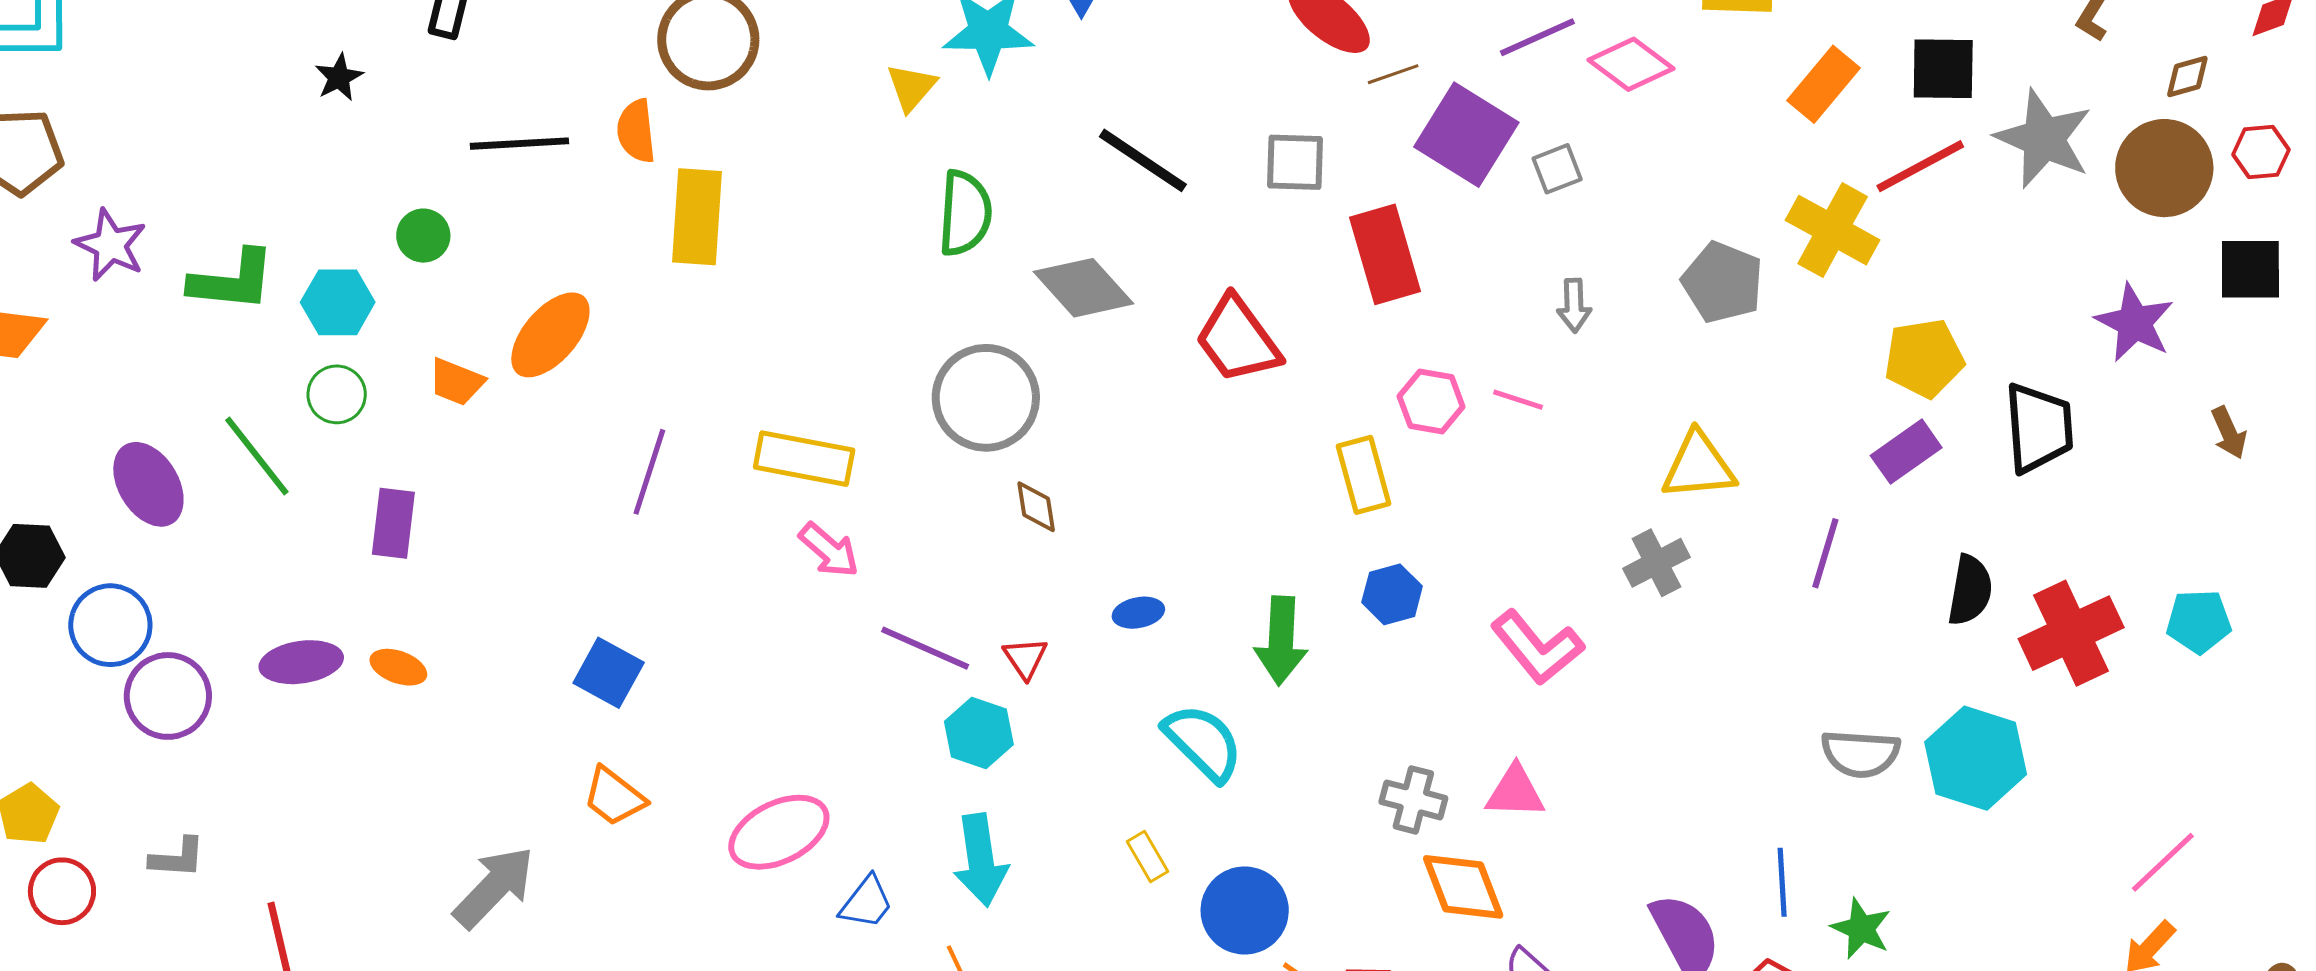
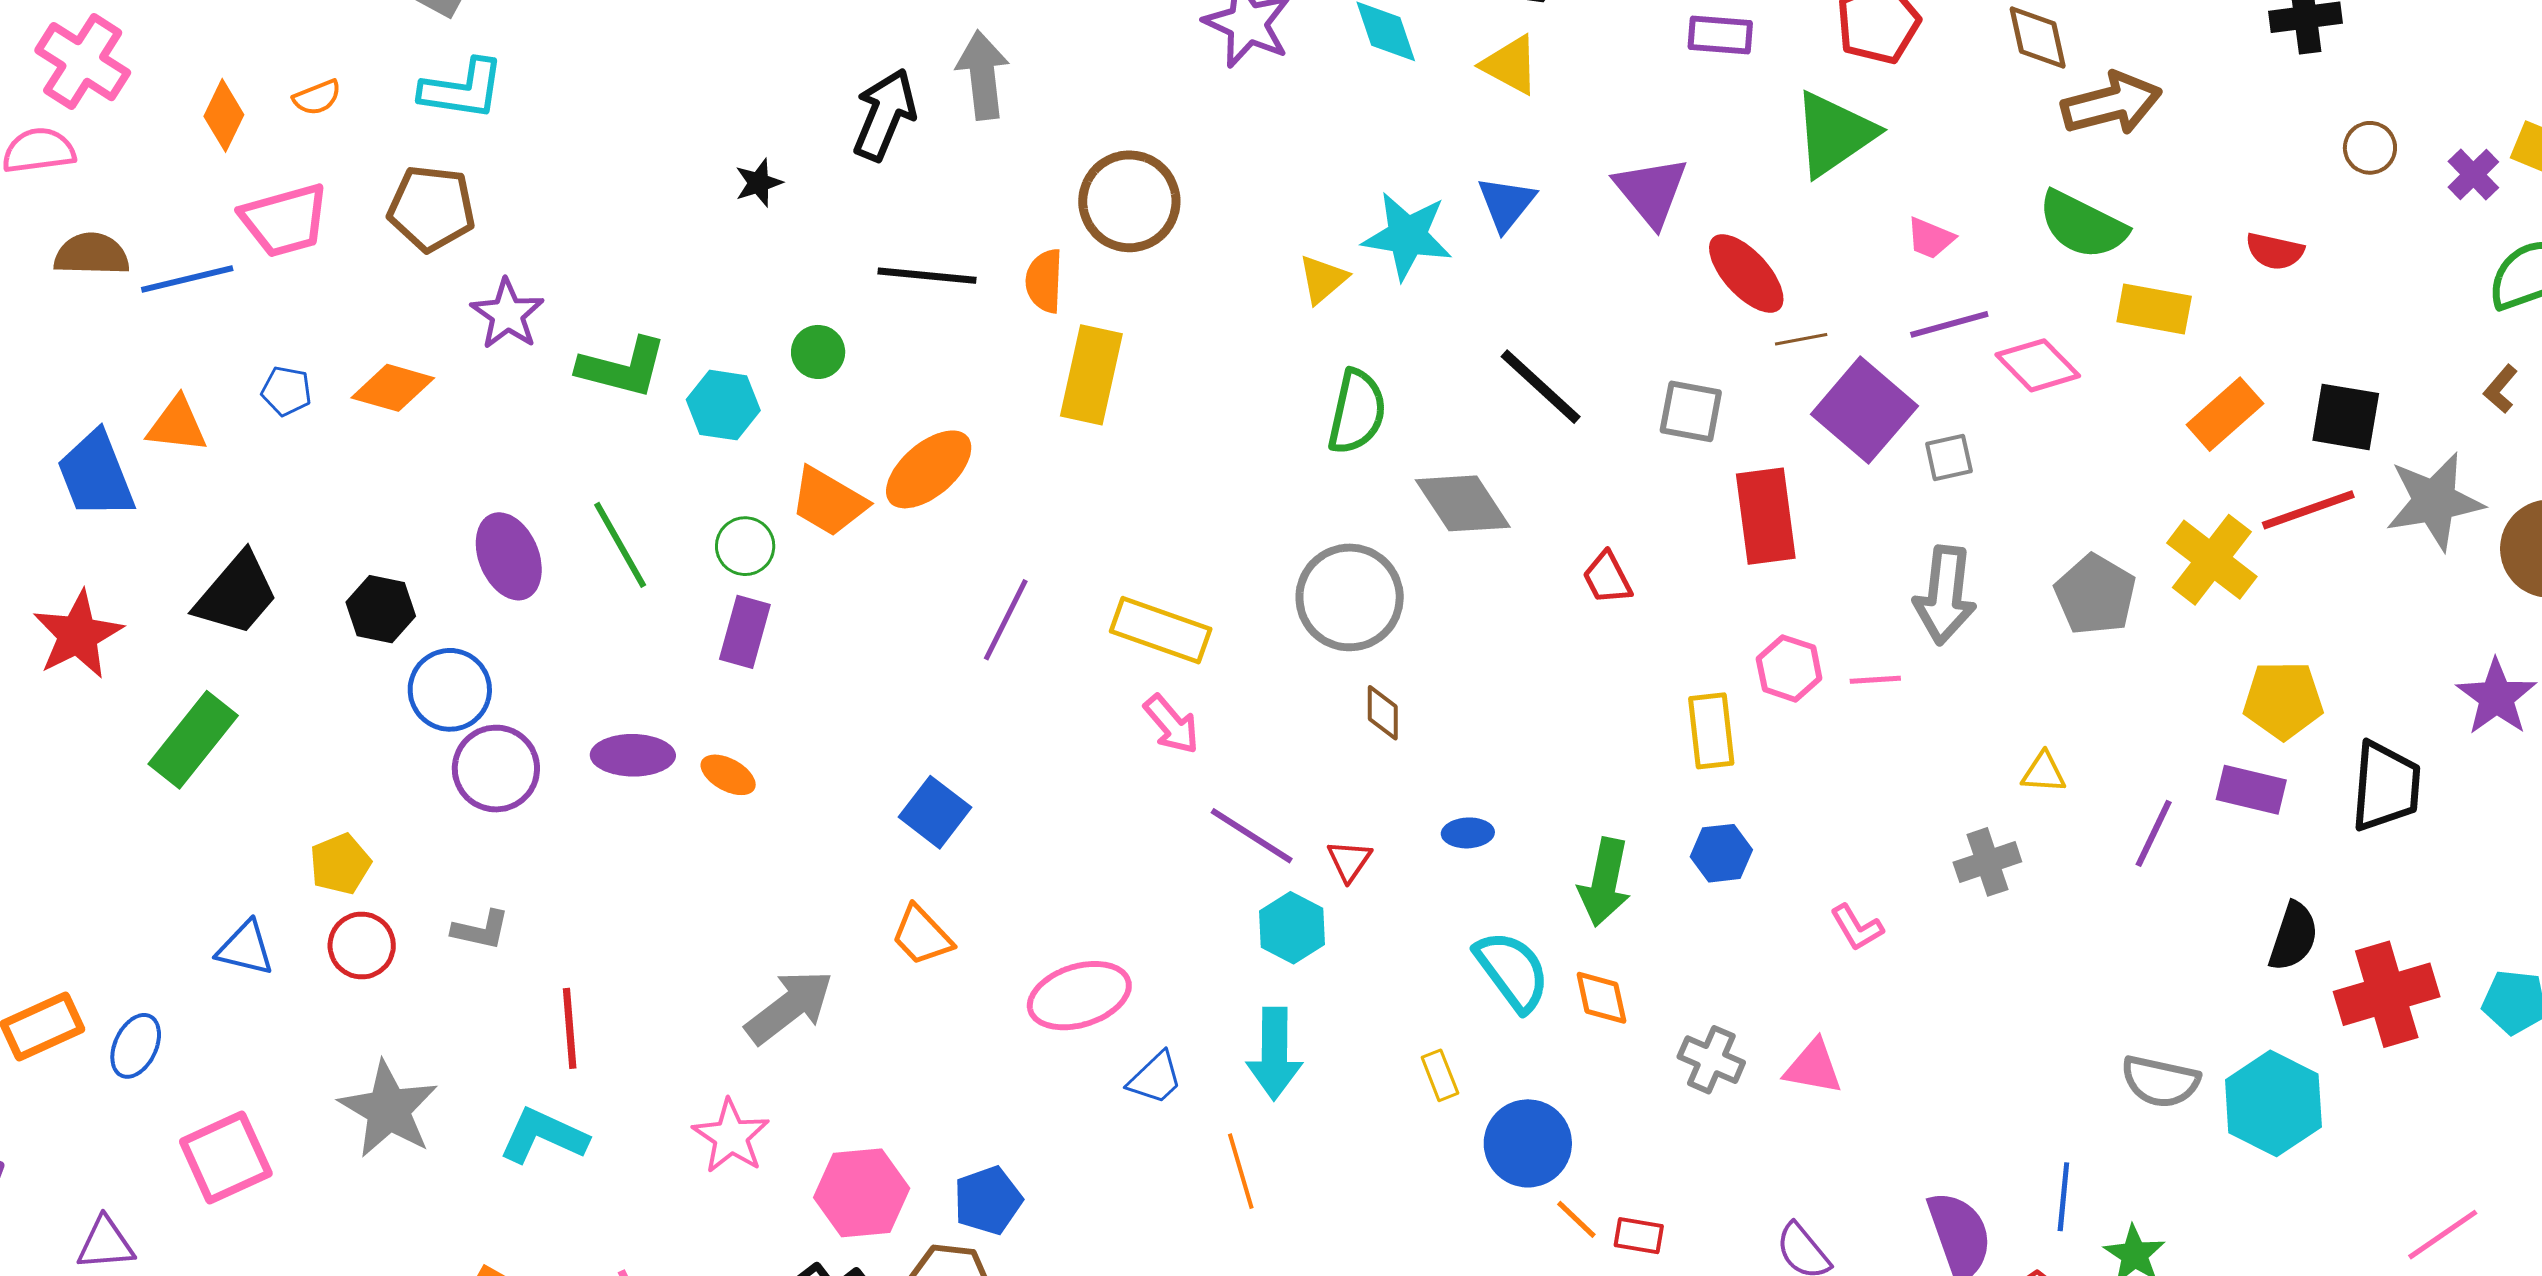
gray star: (2044, 139) -> (2434, 501), turned 30
gray arrow: (1574, 305) -> (1945, 595), size x1.8
red trapezoid: (1238, 340) -> (1607, 578), size x0.6
orange trapezoid: (456, 382) -> (829, 502), size x1.4
green circle: (337, 394) -> (745, 546), moved
pink line: (1518, 400) -> (1875, 680), turned -30
purple rectangle: (1906, 452) -> (2251, 790), turned 40
yellow triangle: (1698, 466) -> (2044, 773), size x0.6
purple line: (1825, 553) -> (2154, 833), moved
pink L-shape: (1537, 647) -> (1857, 928), size x0.6
orange diamond: (1463, 887) -> (1601, 998), moved, size x0.7

